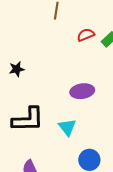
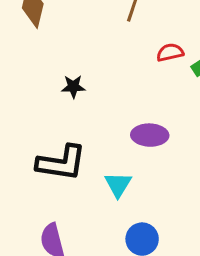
black star: (17, 69) -> (73, 87), moved

